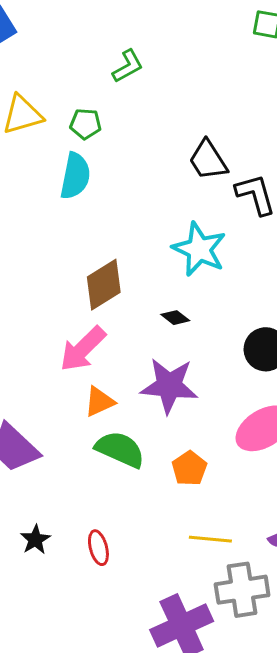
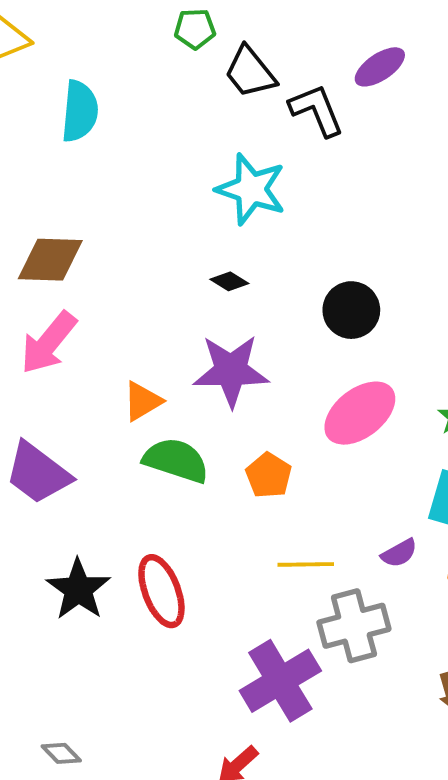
green pentagon: (86, 124) -> (195, 29), moved
brown diamond: (104, 285) -> (50, 260), moved, turned 40
pink arrow: (83, 349) -> (48, 343), moved
black star: (35, 540) -> (78, 589), size x1.6
red ellipse: (98, 548) -> (161, 591), size x1.6

